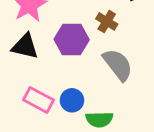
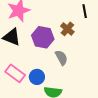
gray semicircle: (118, 65) -> (61, 58), moved, size x0.7

